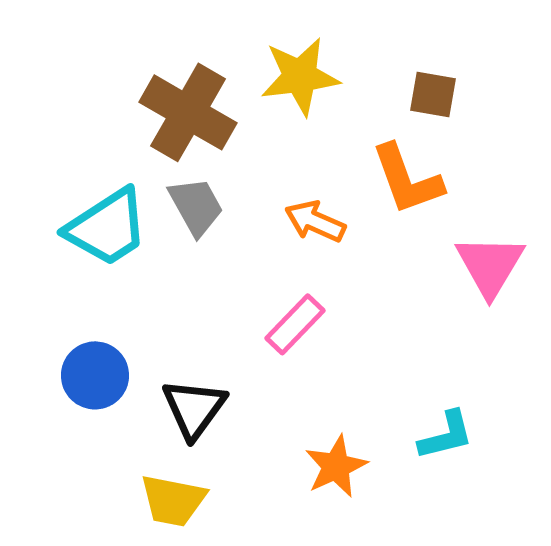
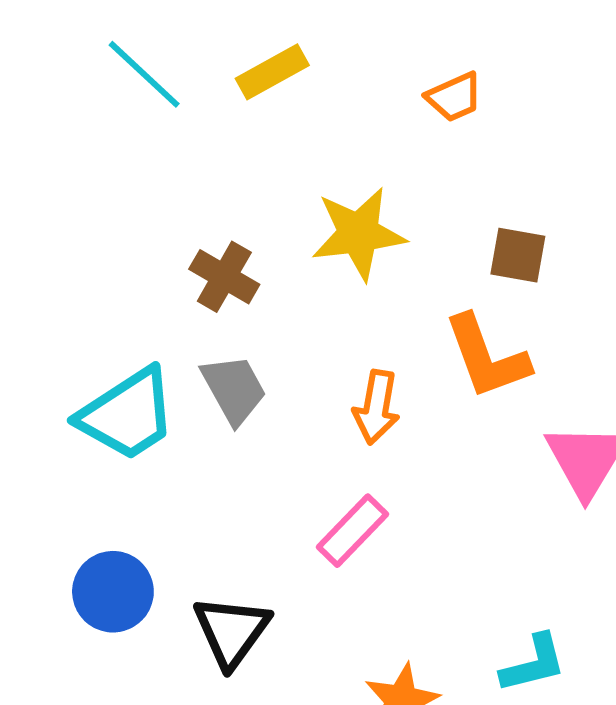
brown cross: (188, 112) -> (224, 277), size x0.6
orange arrow: (315, 221) -> (376, 407), turned -104

